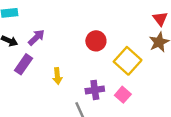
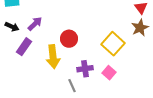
red circle: (96, 41) -> (69, 39), moved
yellow arrow: (57, 76) -> (53, 57), size x1.6

